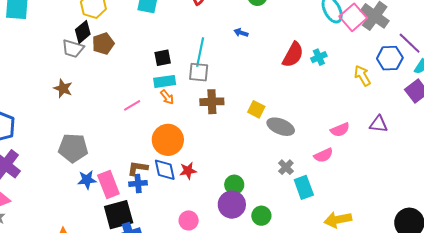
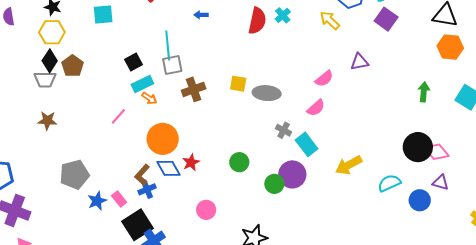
brown L-shape: (138, 168) -> (142, 175), turned -40
pink rectangle: (108, 184) -> (119, 199), size x0.6
purple circle: (232, 205) -> (292, 174), moved

